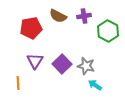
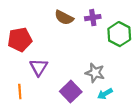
red pentagon: (31, 28) -> (20, 40), moved
purple square: (62, 64) -> (71, 92), moved
cyan arrow: (95, 85) -> (105, 94), turned -64

